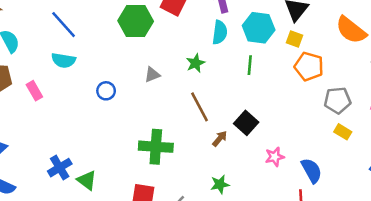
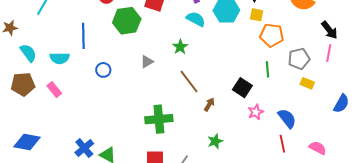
blue line: (64, 25) -> (83, 36), moved, turned 50
cyan semicircle: (220, 32) -> (196, 19), turned -60
cyan semicircle: (64, 60) -> (60, 58), moved
green line: (250, 65) -> (267, 69), moved
blue circle: (106, 91) -> (103, 70), moved
black square: (246, 123) -> (242, 88), moved

